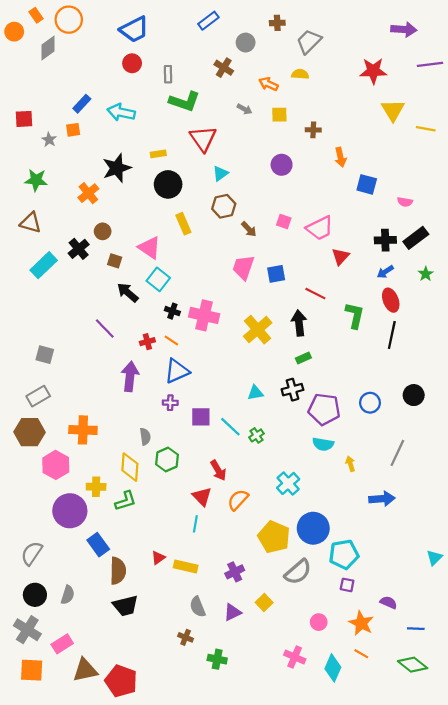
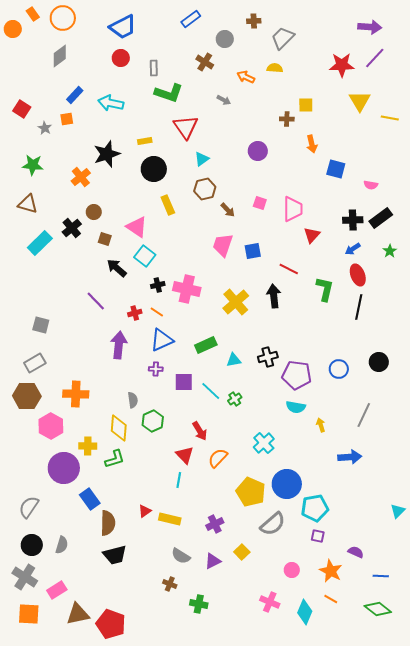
gray diamond: (48, 48) -> (60, 56), moved
purple line: (430, 64) -> (375, 58), moved, turned -40
yellow square: (279, 115) -> (306, 105), moved
red square: (24, 119) -> (22, 109), turned 36
pink trapezoid: (320, 228) -> (293, 209), turned -64
black cross: (172, 311) -> (158, 285), turned -32
green rectangle: (303, 358) -> (206, 345), moved, size x1.5
gray semicircle: (198, 607) -> (181, 556), turned -36

